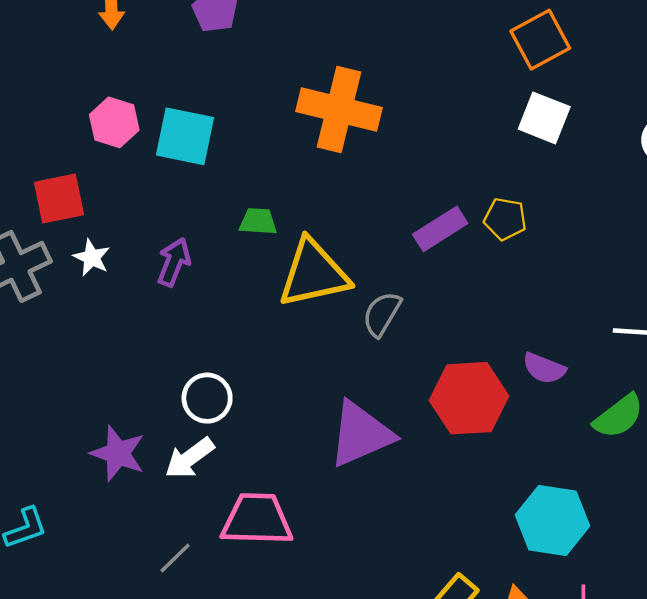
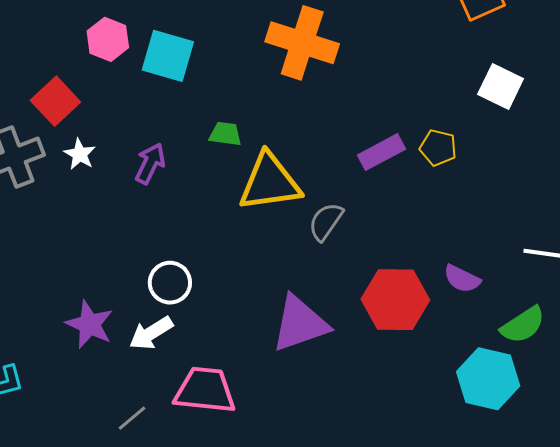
white square: (544, 118) -> (501, 87), moved
red square: (59, 198) -> (55, 101), turned -36
cyan hexagon: (552, 520) -> (488, 379), moved

